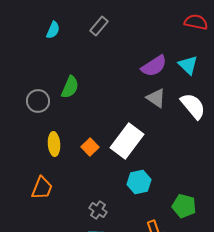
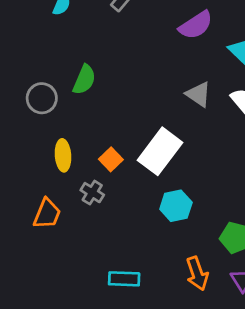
purple semicircle: (154, 66) -> (196, 25), moved
gray cross: (98, 210) -> (92, 193), moved

